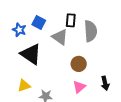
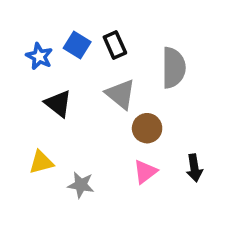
black rectangle: (71, 20) -> (115, 45), moved, turned -32
gray triangle: (60, 37) -> (121, 94), moved
black triangle: (31, 54) -> (58, 104), size x0.7

